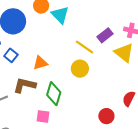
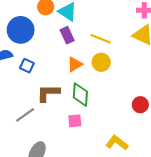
purple rectangle: (105, 35) -> (67, 35), moved, turned -63
orange triangle: (40, 63) -> (75, 64), moved

